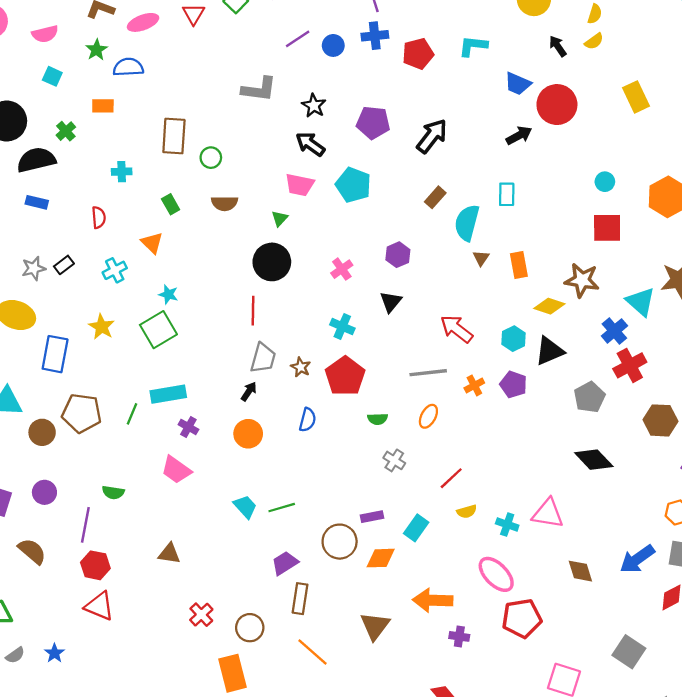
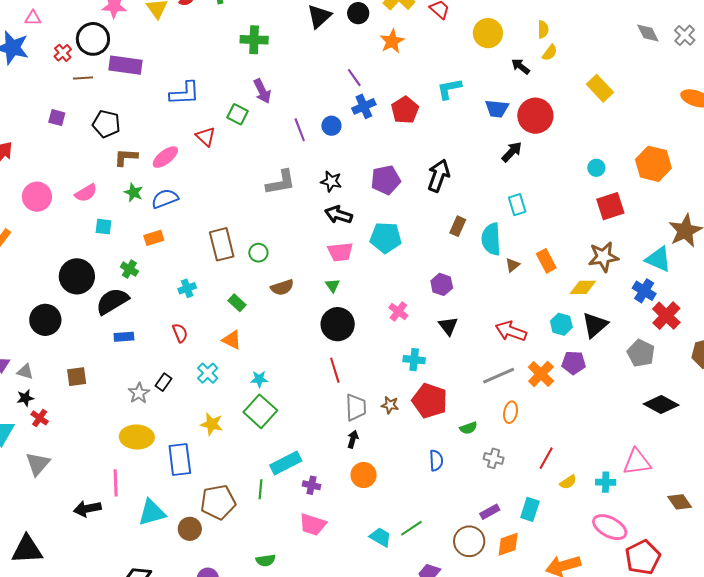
purple line: (298, 39) -> (300, 130), turned -60
brown triangle: (481, 258) -> (513, 265), turned 35
orange cross: (474, 385) -> (541, 374), size x1.5
blue semicircle: (308, 420) -> (436, 460), moved

